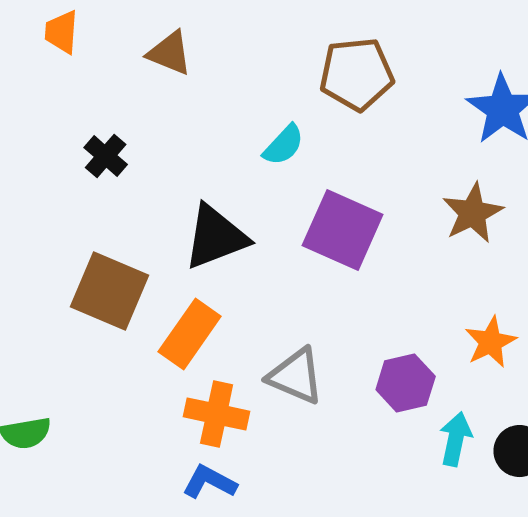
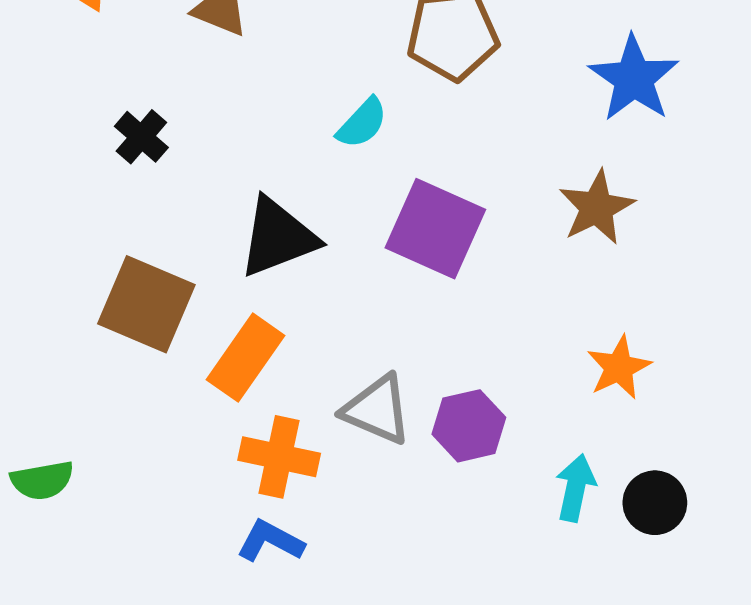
purple hexagon: (406, 383) -> (469, 426), moved

